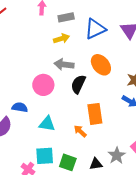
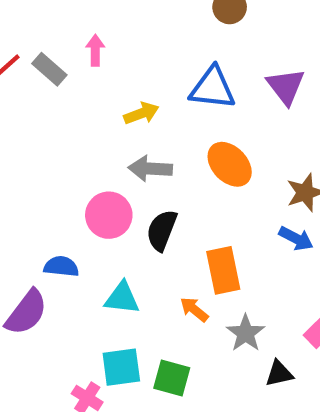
gray rectangle: (66, 17) -> (49, 69), moved, turned 56
blue triangle: (95, 29) -> (213, 88), turned 35
black semicircle: (78, 84) -> (162, 230), moved
gray star: (117, 155) -> (246, 333), moved
black triangle: (96, 164) -> (279, 374), moved

